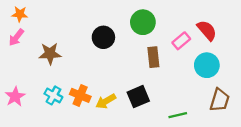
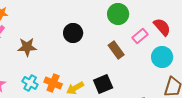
green circle: (143, 22) -> (118, 14), moved
brown rectangle: (153, 57) -> (116, 50), turned -30

